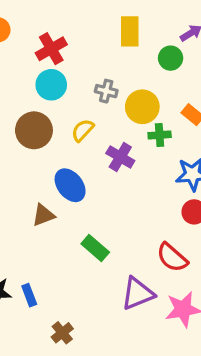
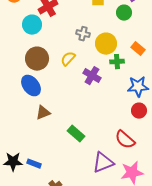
cyan circle: (51, 85) -> (32, 25), moved
blue ellipse: (70, 185) -> (31, 86), moved
blue rectangle: (29, 295) -> (34, 164), turned -48

